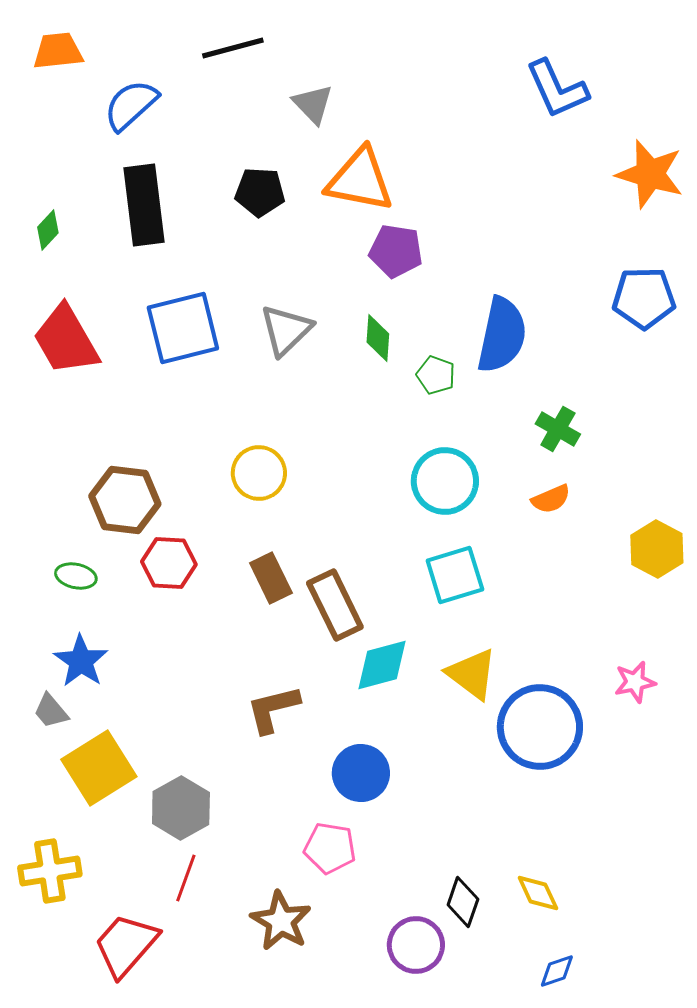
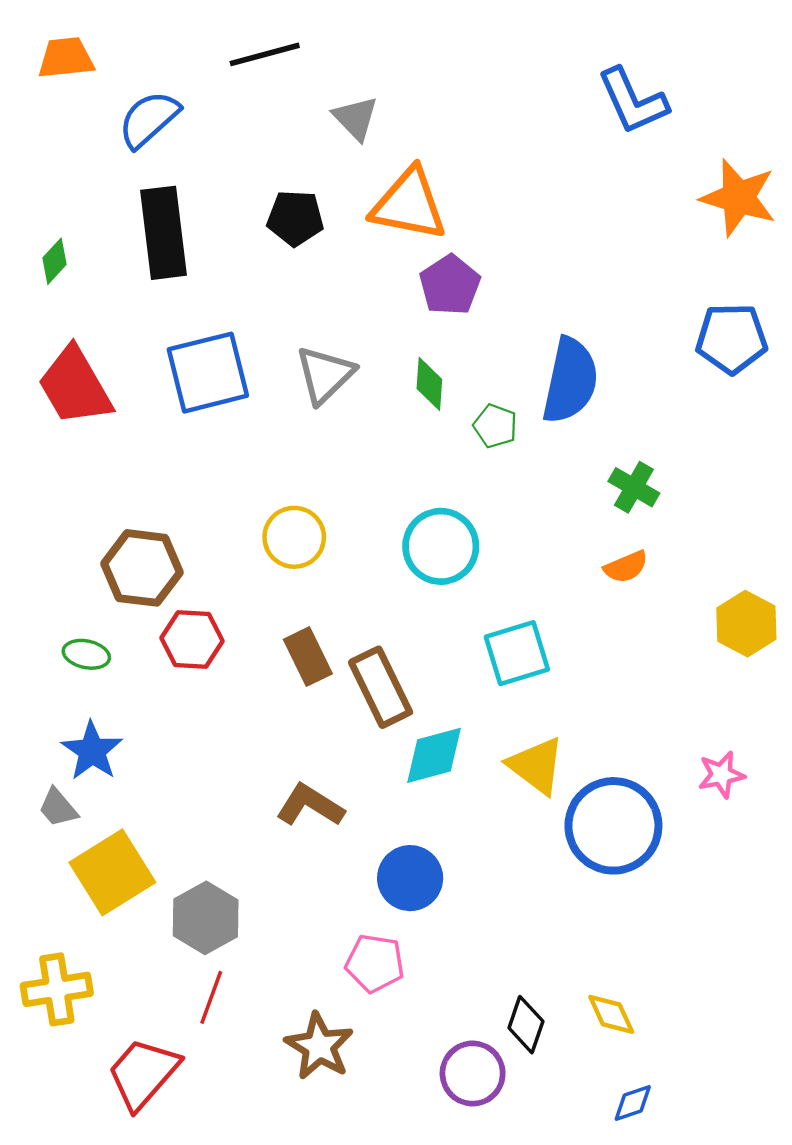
purple pentagon: (396, 251) -> (450, 285), turned 30
cyan circle: (445, 481) -> (441, 546), moved
brown L-shape: (273, 709) -> (310, 805), turned 46

